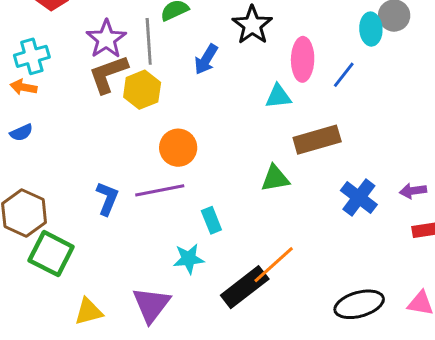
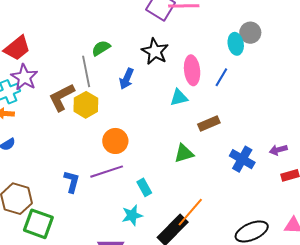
purple star: (106, 39) -> (24, 77), moved
brown rectangle: (317, 140) -> (209, 123), size x0.7

